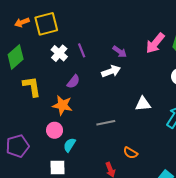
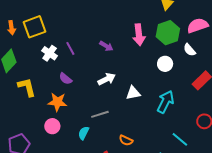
orange arrow: (22, 22) -> (12, 28), turned -72
pink arrow: (155, 43) -> (139, 35), turned -40
white arrow: (111, 71) -> (107, 79), moved
purple semicircle: (73, 82) -> (66, 79), turned 96
cyan semicircle: (70, 145) -> (84, 133), moved

